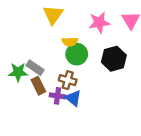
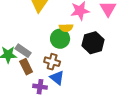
yellow semicircle: (70, 42) -> (66, 28), moved
purple cross: (58, 96) -> (40, 87), moved

